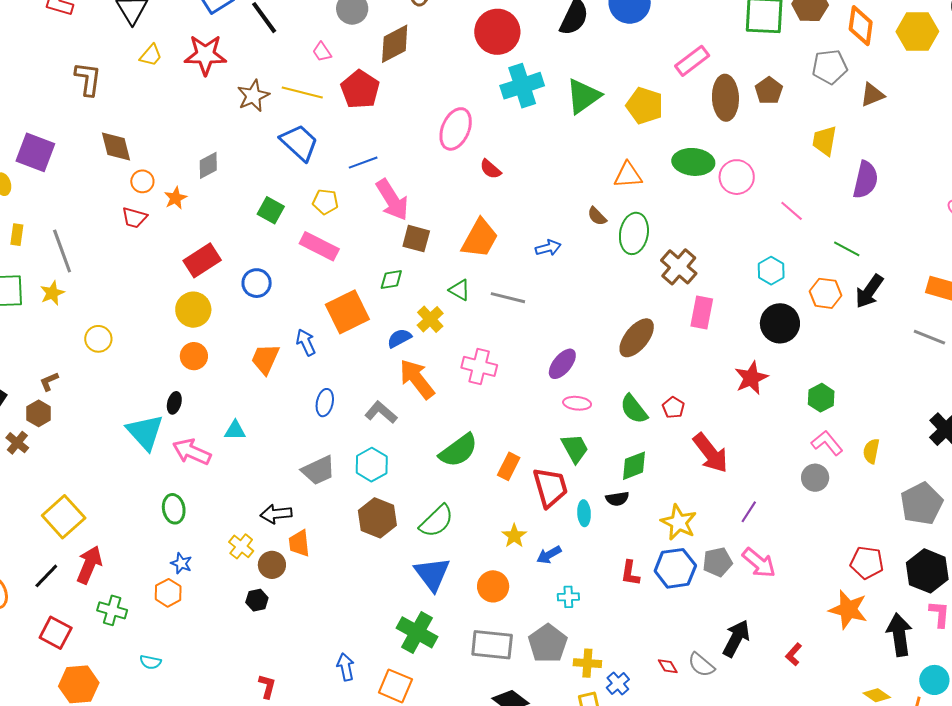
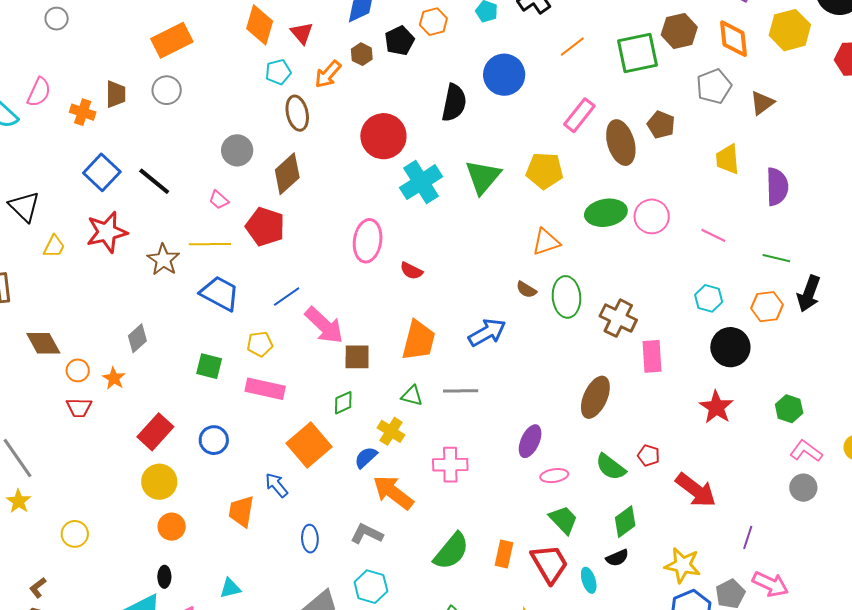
blue arrow: (548, 248) -> (487, 332), size x1.5

